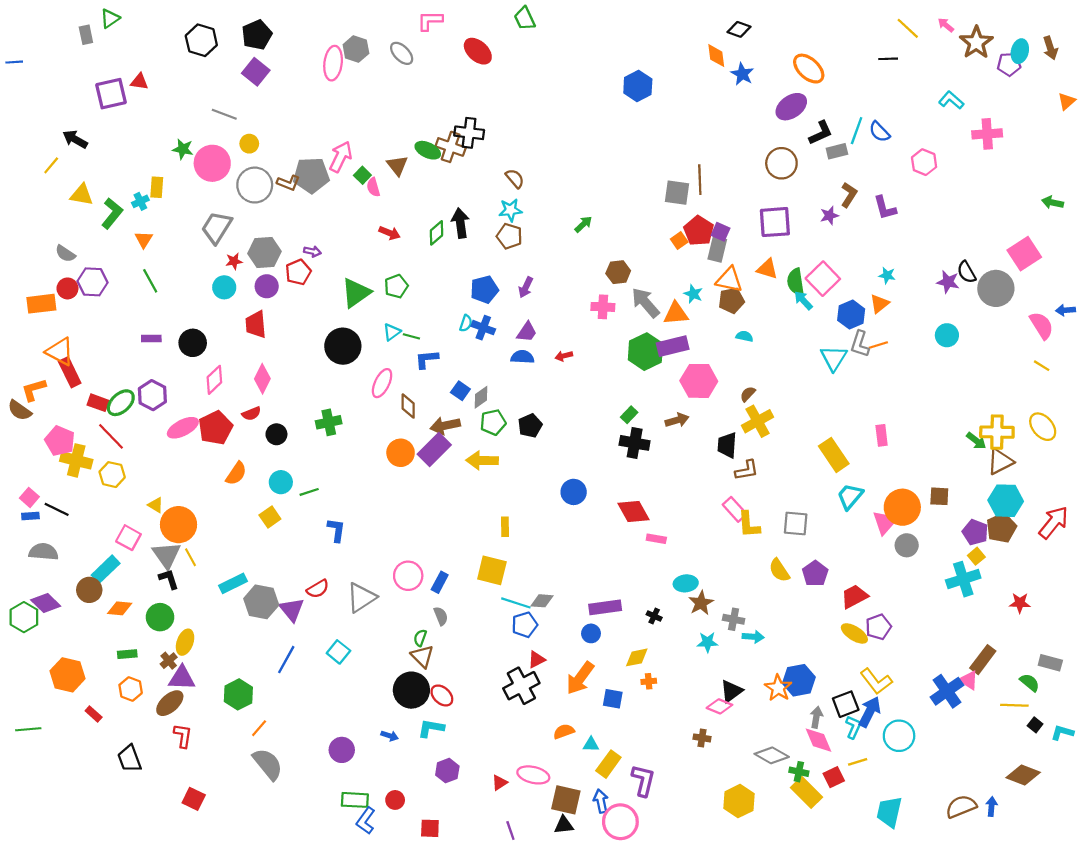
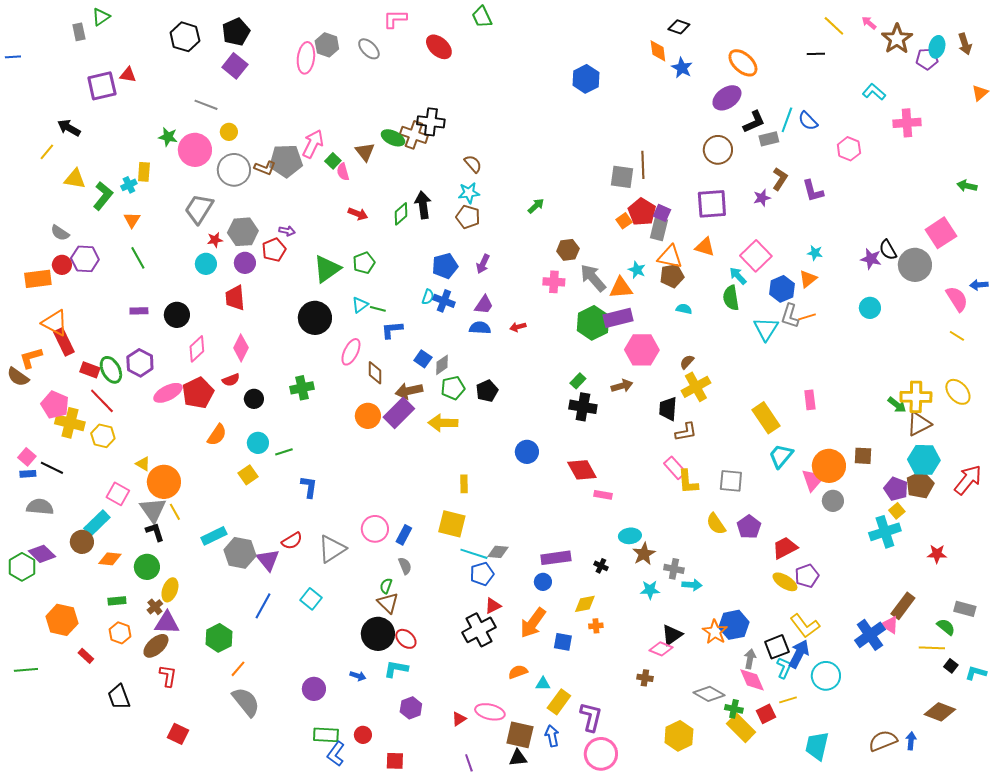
green semicircle: (796, 282) -> (731, 298), moved
green ellipse: (121, 403) -> (111, 370), turned -76
pink circle: (620, 822) -> (601, 754), moved

